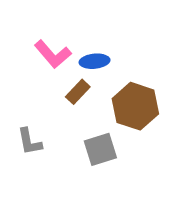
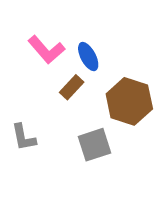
blue ellipse: (95, 61) -> (88, 57), turned 68

